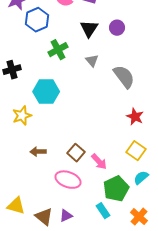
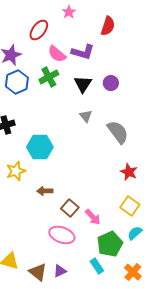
blue hexagon: (37, 20) -> (17, 82), moved
green cross: (58, 50) -> (49, 77), moved
brown arrow: (38, 152) -> (45, 191), moved

